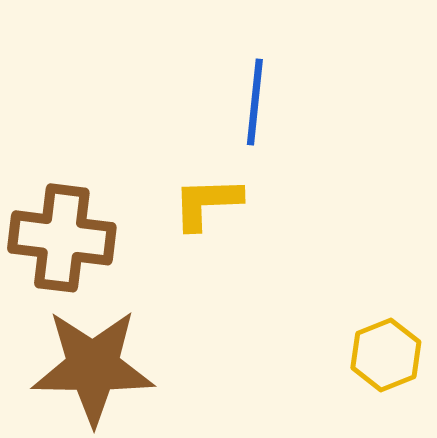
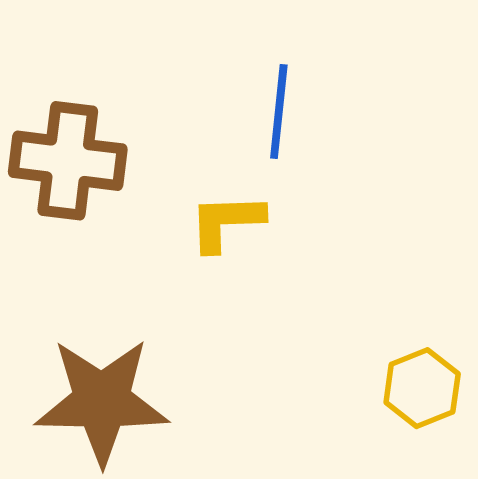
brown cross: (62, 238) -> (68, 161), moved

